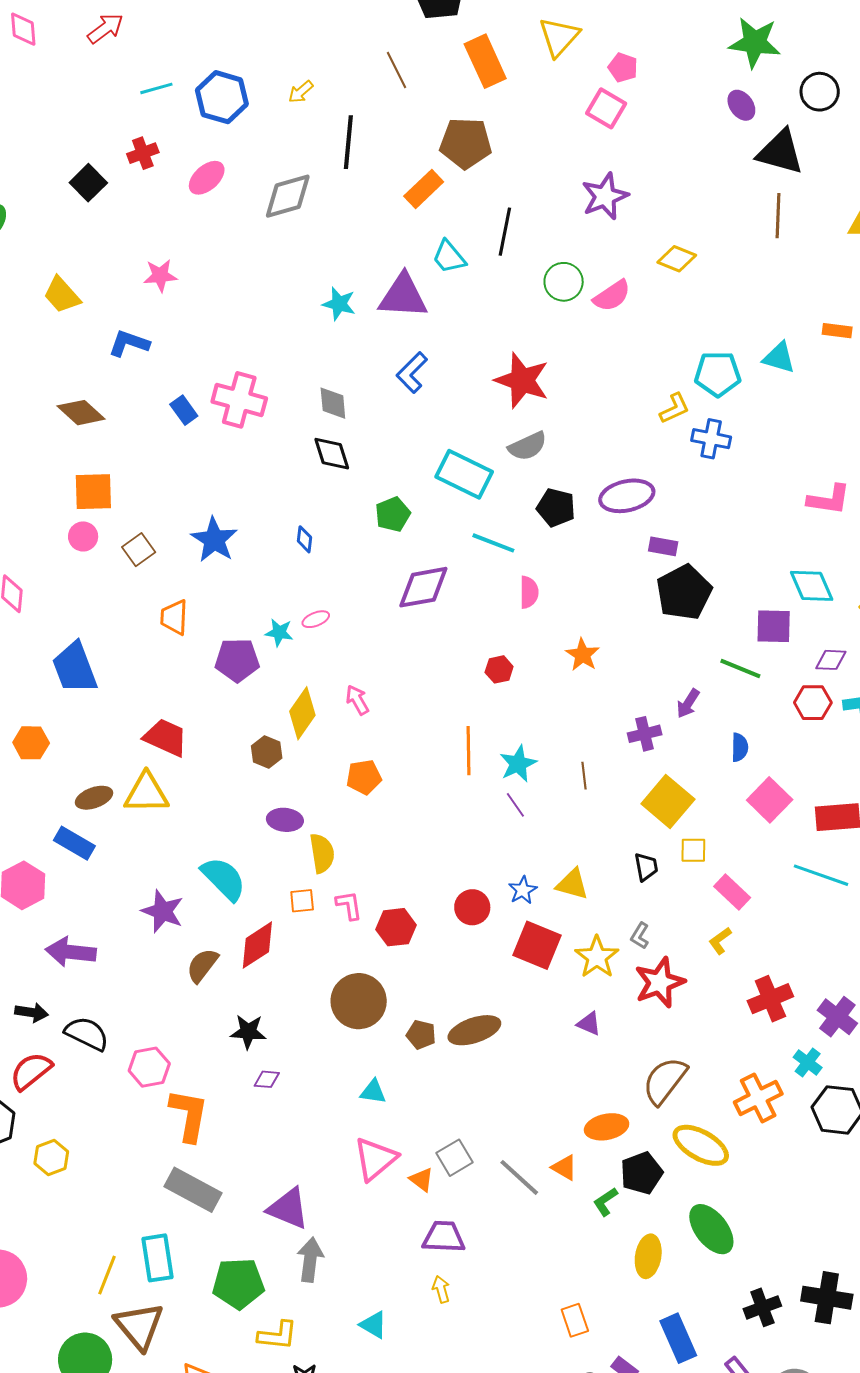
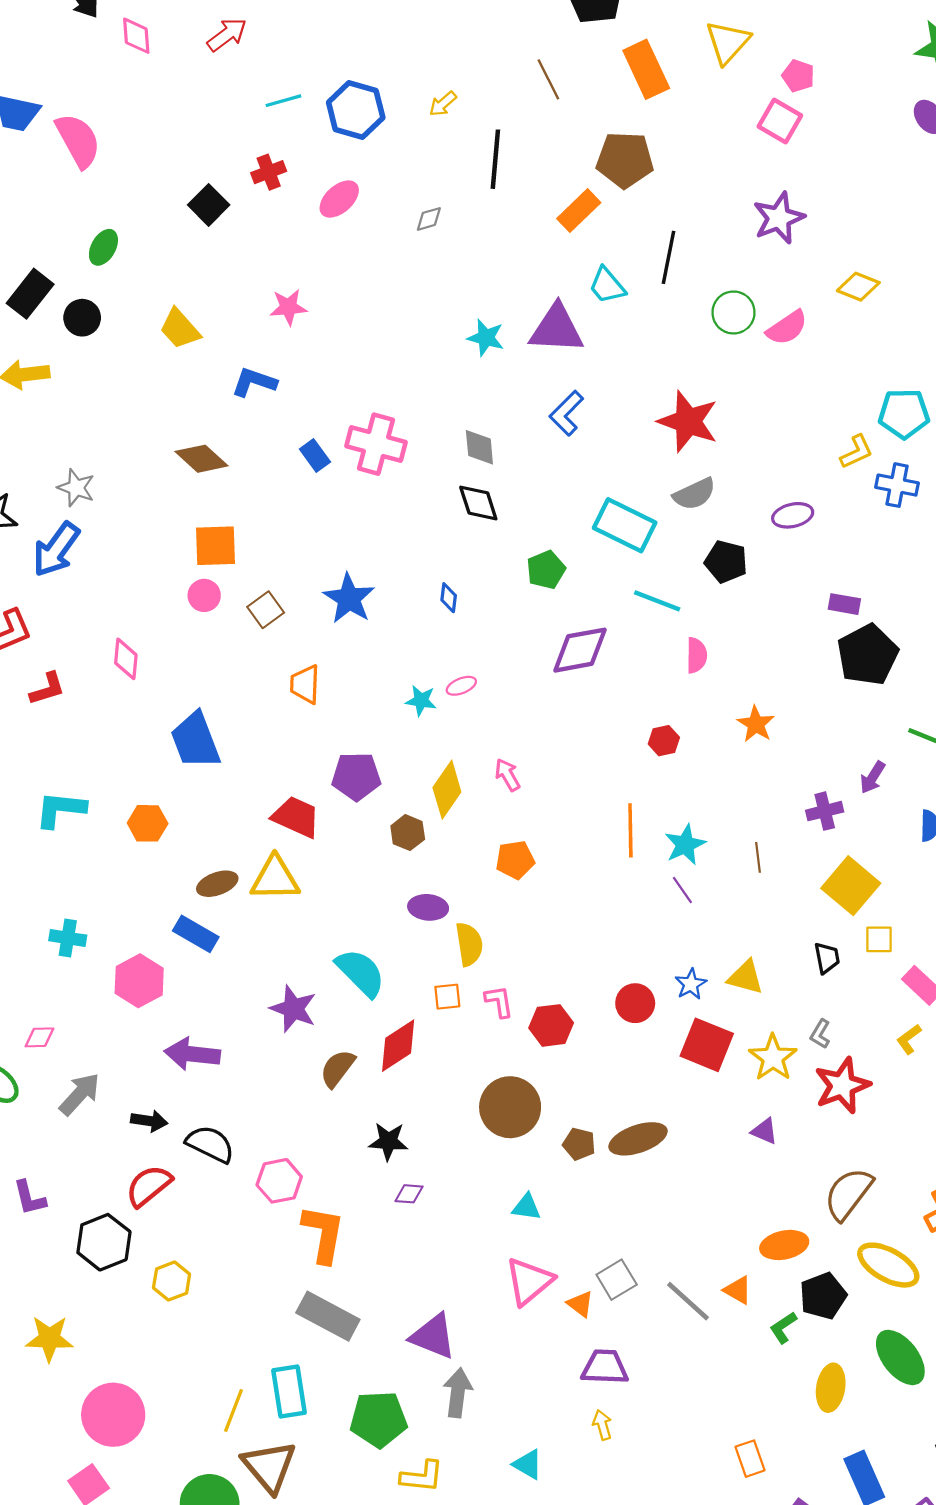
gray diamond: (288, 196) -> (429, 219), size x0.5
purple ellipse: (627, 496) -> (793, 515), moved, size x0.7
purple pentagon: (237, 660) -> (356, 776), moved

